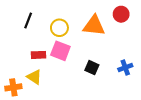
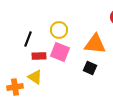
black line: (28, 20) -> (28, 39), moved
orange triangle: (94, 26) -> (95, 44), moved

